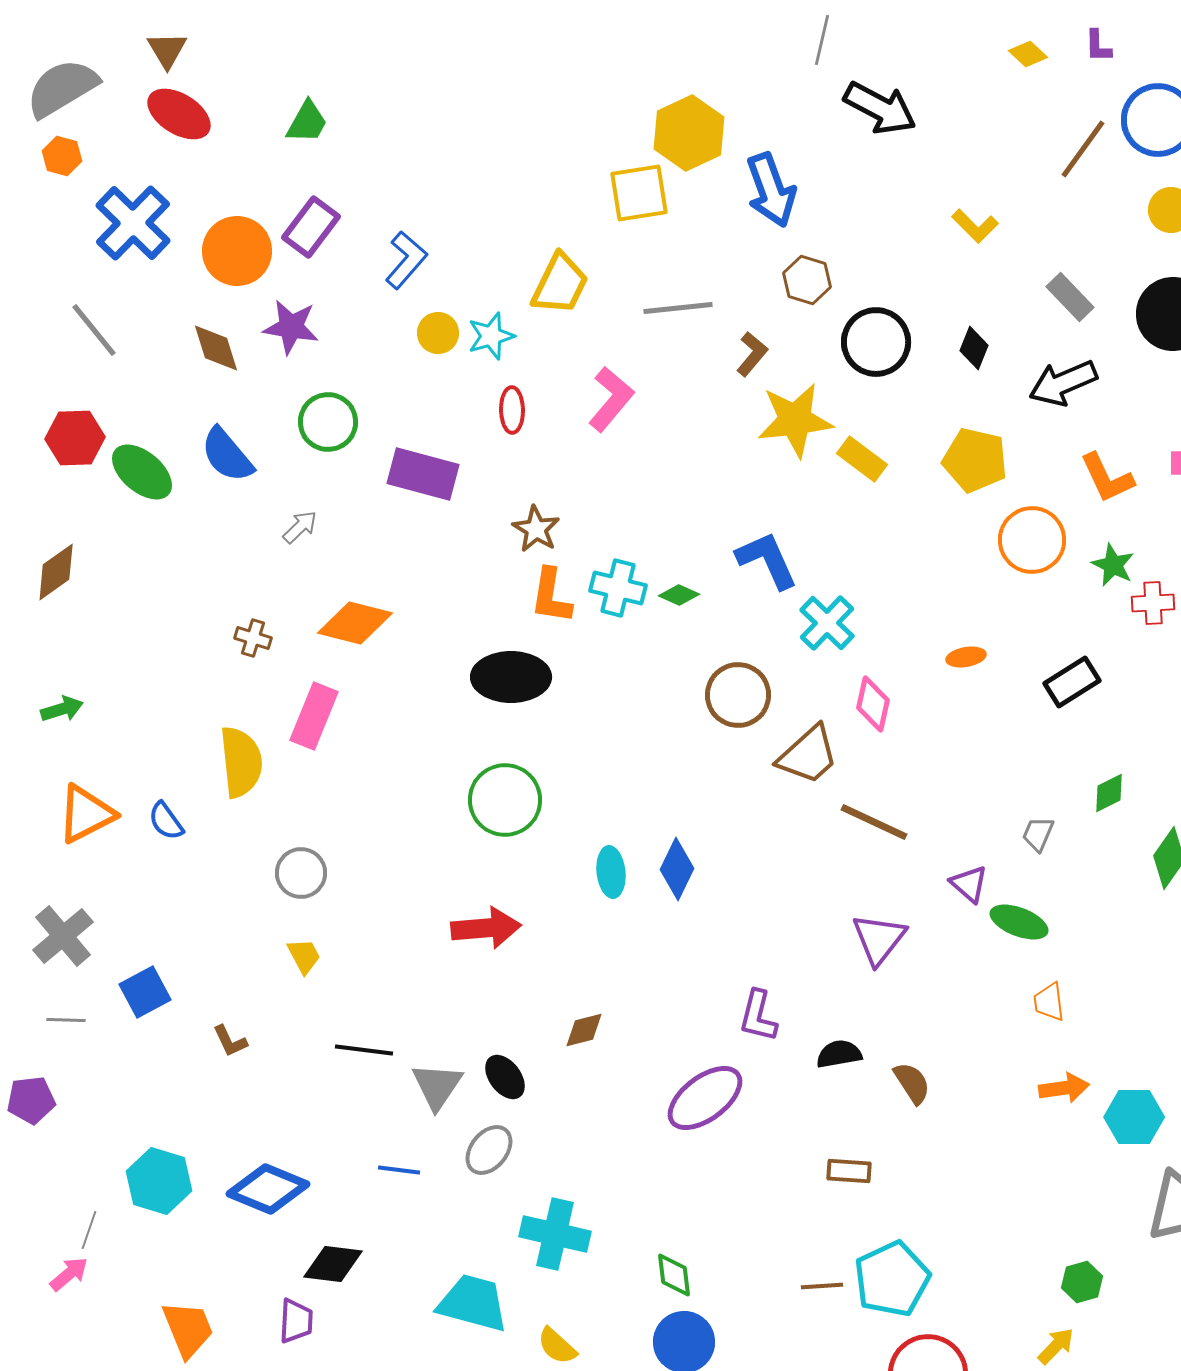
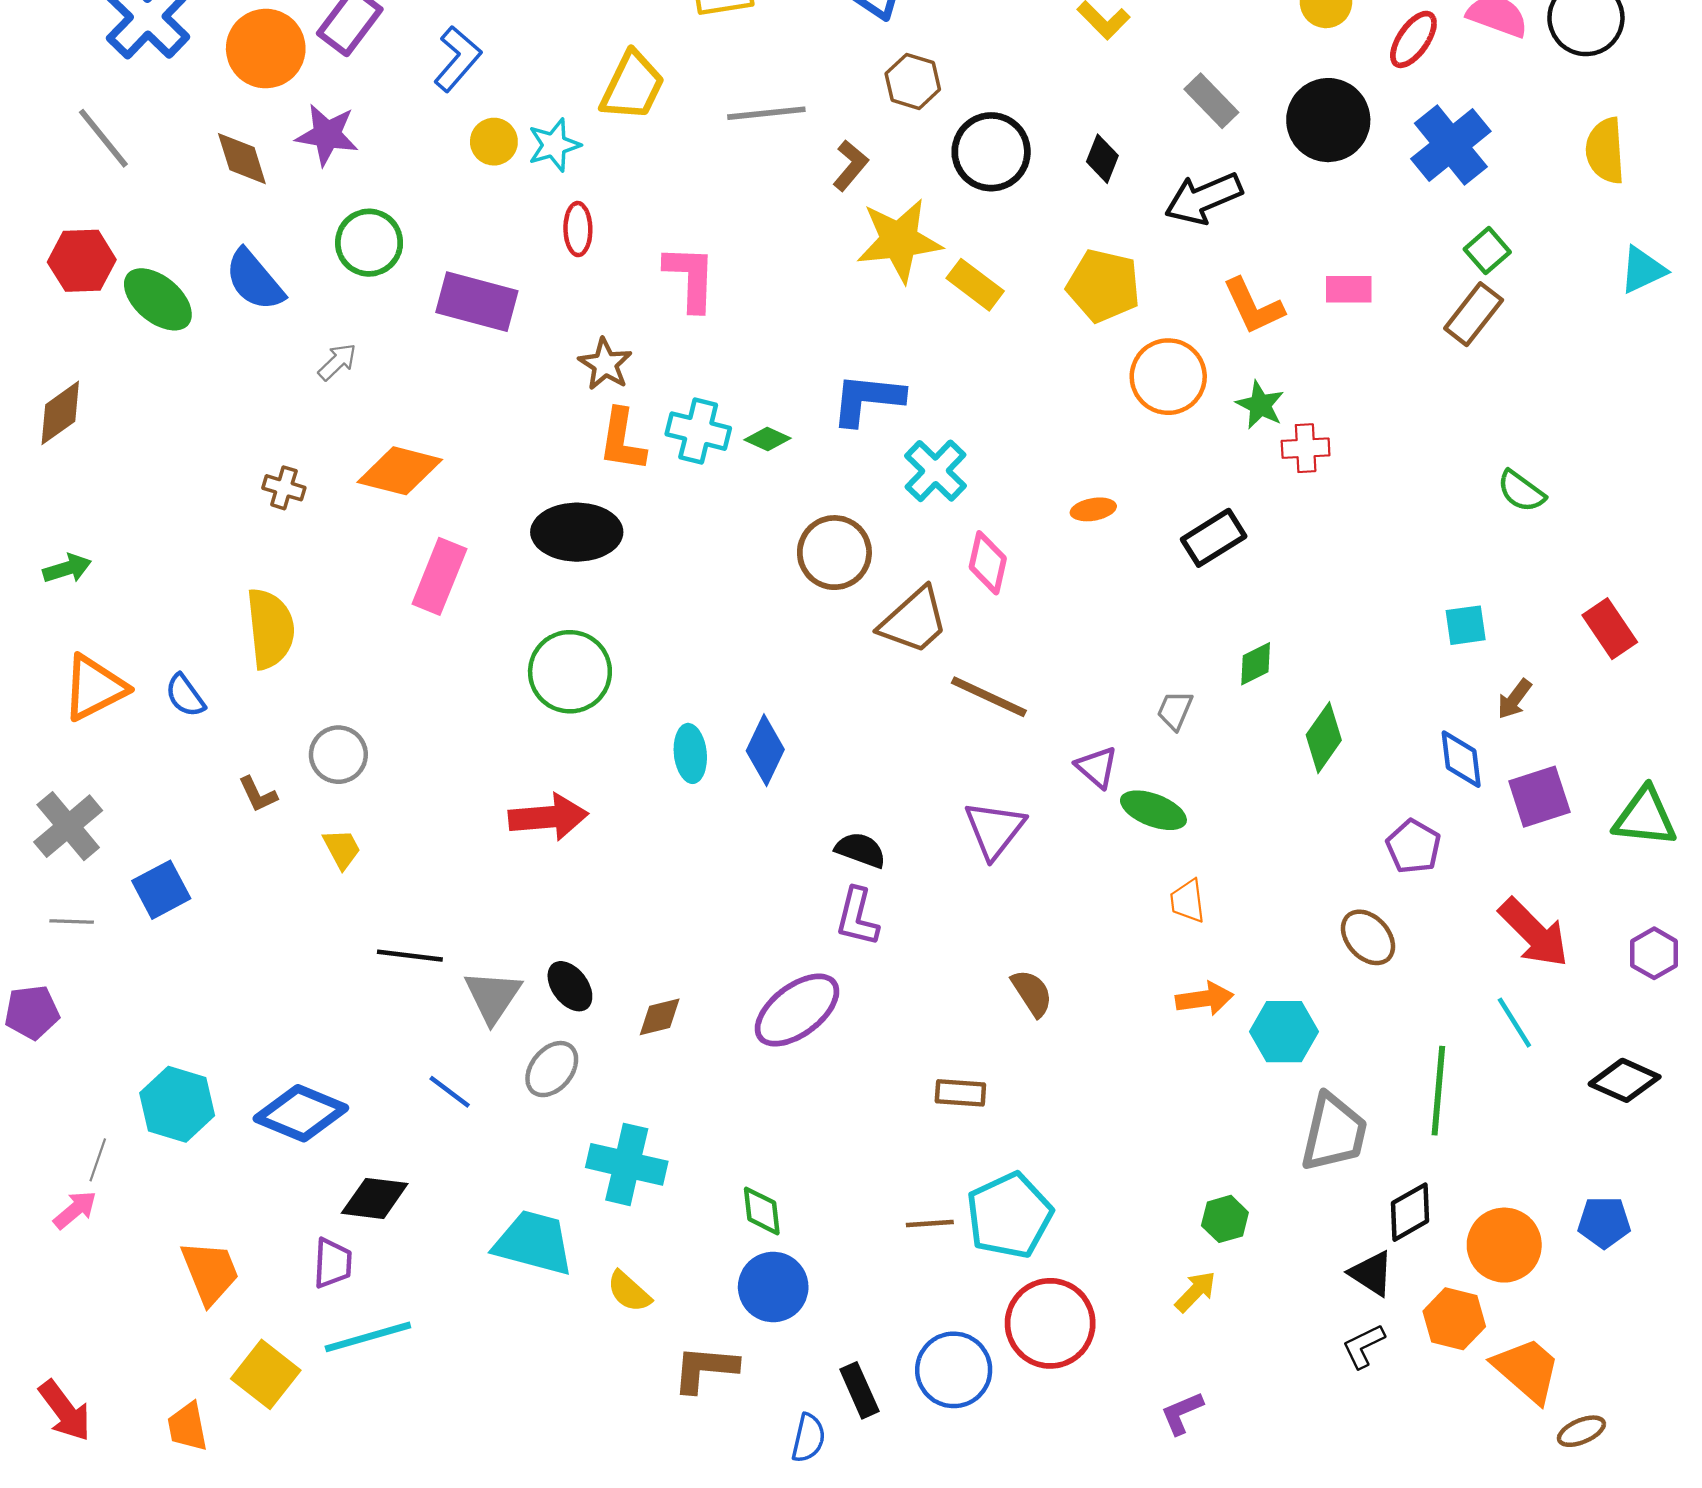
pink L-shape: (611, 399) -> (690, 278), moved, turned -38
blue L-shape: (767, 560) -> (867, 399), turned -60
pink rectangle: (314, 716) -> (439, 576), moved
brown diamond: (584, 1030) -> (660, 1017), moved
brown L-shape: (230, 1041) -> (258, 794), moved
black semicircle: (839, 1054) -> (861, 850), moved, turned 30
blue line: (399, 1170) -> (450, 1092), turned 30

